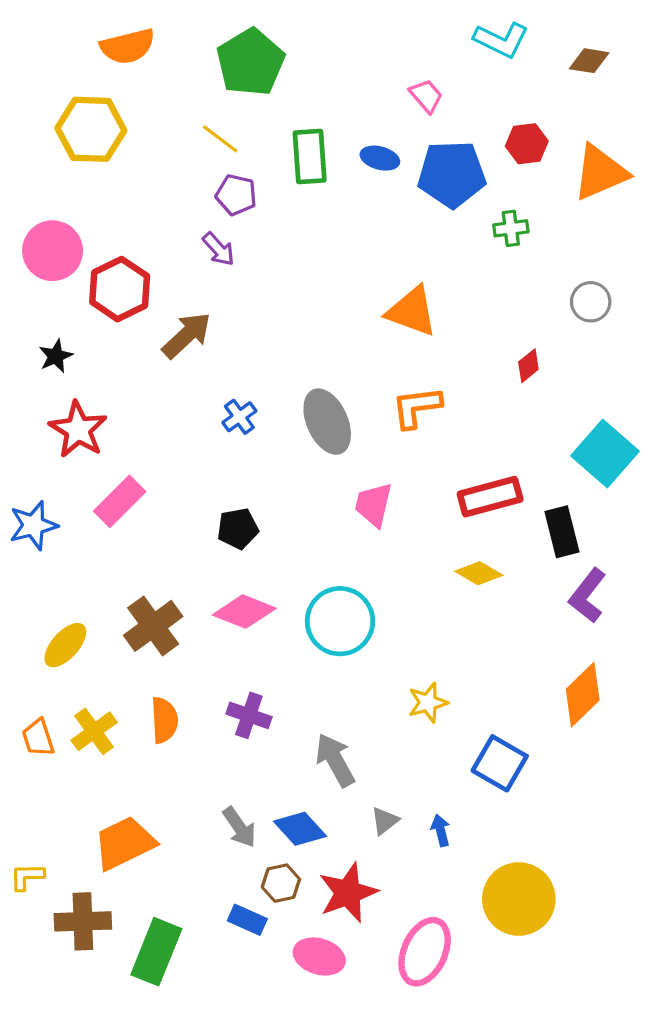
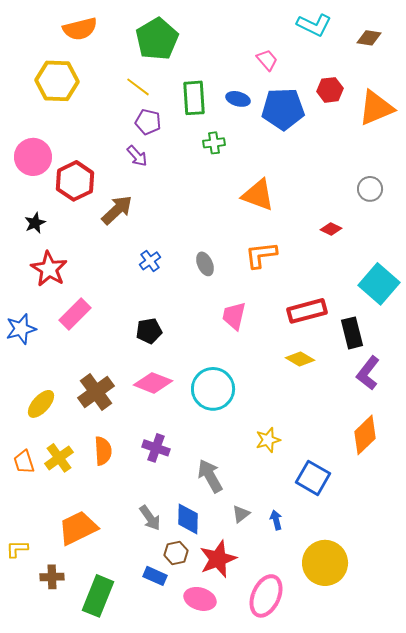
green cross: (511, 228) -> (214, 143), moved
red diamond: (528, 366) -> (331, 229), turned 65
gray ellipse: (327, 422) -> (205, 264), size x0.6
blue diamond: (300, 829) -> (188, 519), turned 44
brown cross: (83, 921) -> (52, 577), size x0.7

